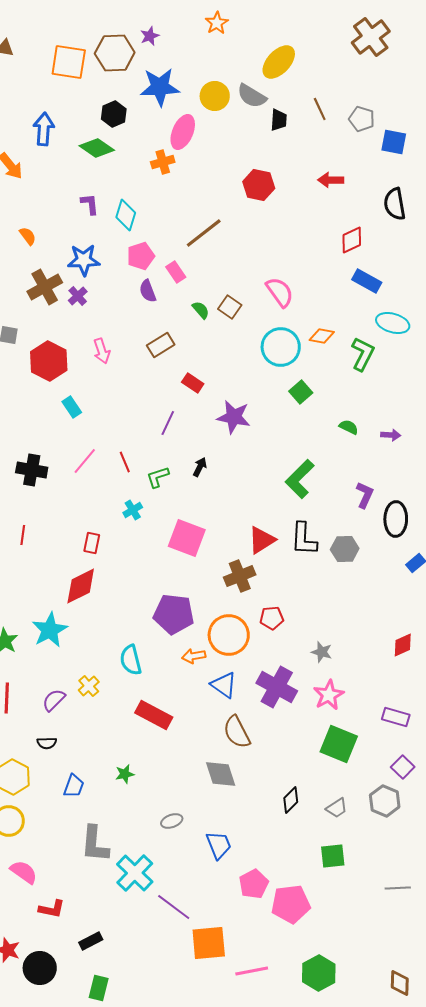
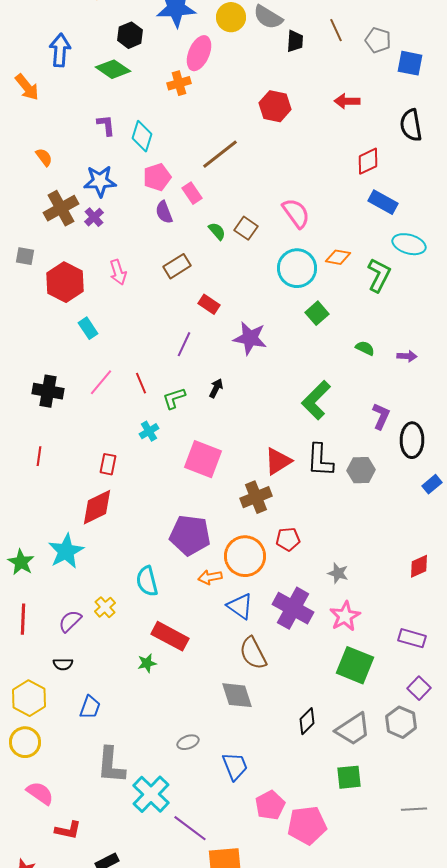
green star: (125, 774) -> (147, 663), moved
gray trapezoid: (337, 808) -> (353, 729), size x1.6

